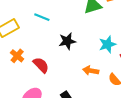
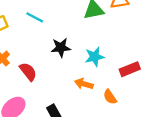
cyan star: (107, 44) -> (95, 57), moved

